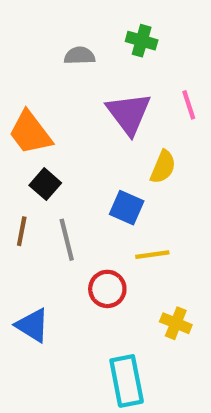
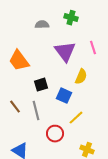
black square: (45, 184) -> (41, 85), moved, turned 32
brown line: (22, 231) -> (15, 107), turned -48
yellow line: (152, 255) -> (76, 118), turned -35

